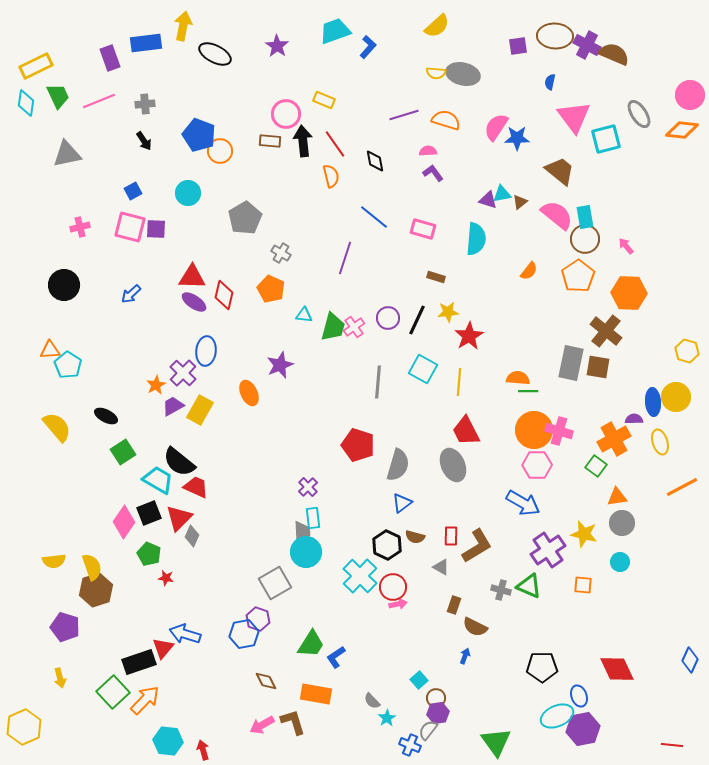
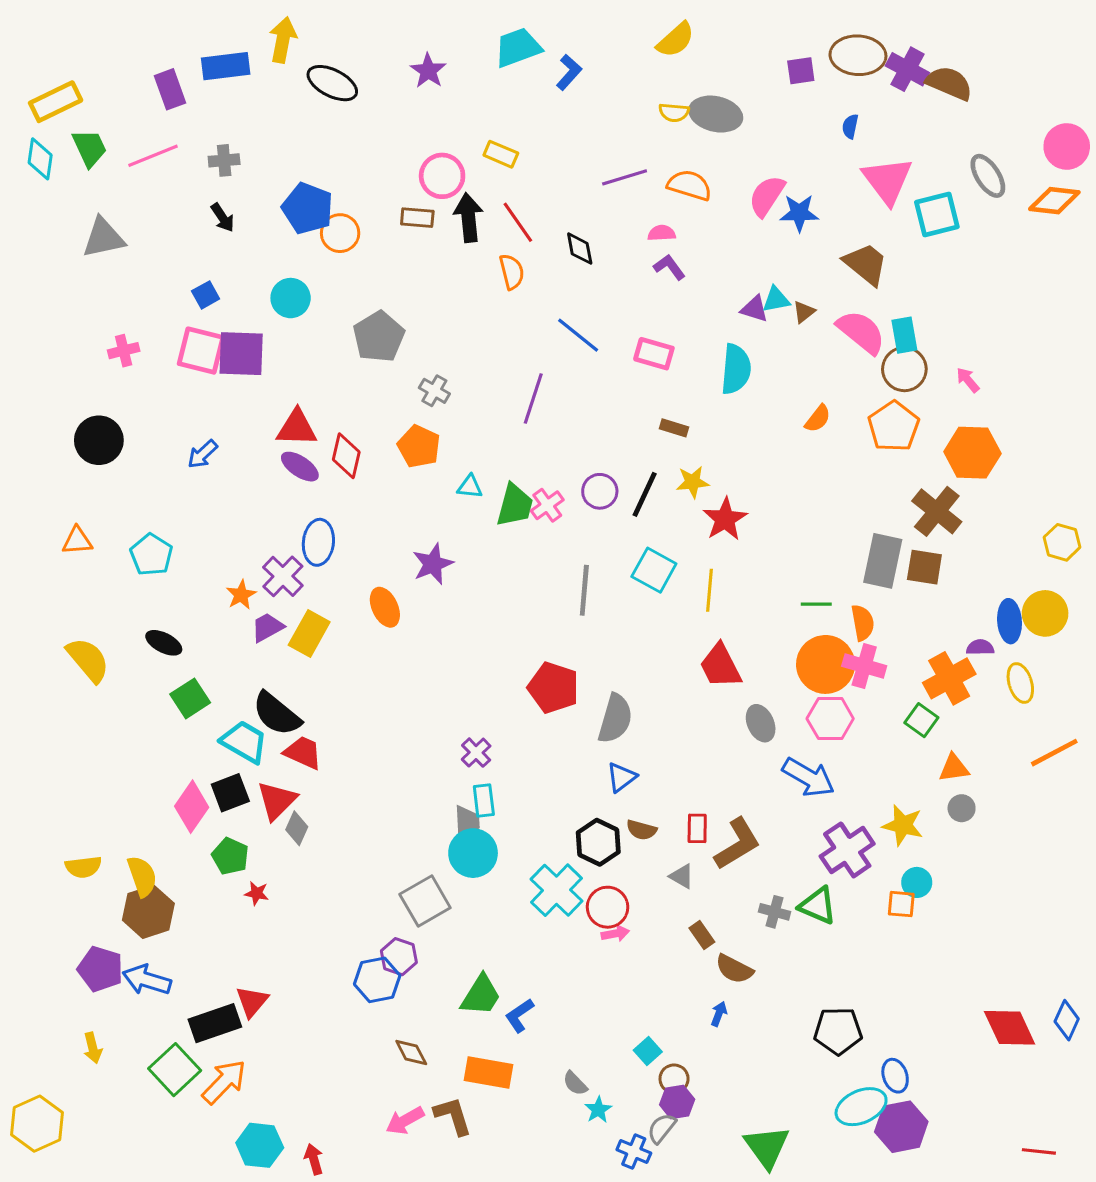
purple square: (156, 229) -> (241, 354), size x1.6
cyan pentagon: (68, 365) -> (151, 555), moved
orange semicircle: (518, 378) -> (863, 623), moved, turned 75
gray ellipse: (453, 465) -> (761, 723), moved, size x0.7
gray circle: (622, 523) -> (962, 808), size x0.7
cyan circle: (620, 562) -> (917, 882), moved
brown rectangle: (454, 605) -> (702, 935), turned -54
blue arrow: (185, 634) -> (147, 980), moved
red diamond: (617, 669) -> (1010, 1028), moved

